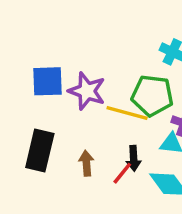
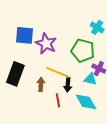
yellow line: (127, 113) -> (58, 72), moved
red line: (122, 173) -> (58, 100), moved, turned -56

